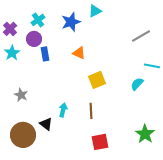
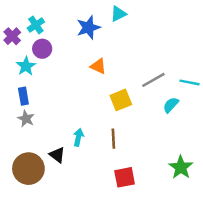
cyan cross: (38, 20) -> (36, 25), moved
gray line: (141, 36) -> (153, 80), moved
cyan star: (12, 53) -> (26, 66), moved
blue rectangle: (45, 54) -> (23, 96), moved

